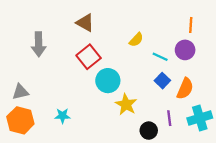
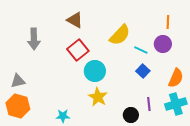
yellow semicircle: (136, 40) -> (120, 35), size x1.6
orange semicircle: (185, 89) -> (176, 78), moved
yellow star: (126, 104) -> (98, 97), moved
cyan star: (62, 116) -> (63, 116), moved

